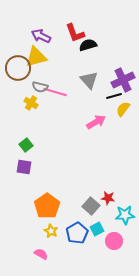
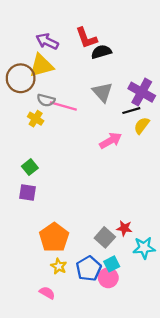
purple cross: (123, 80) -> (142, 92), turned -35
pink circle: (114, 241) -> (108, 278), moved

